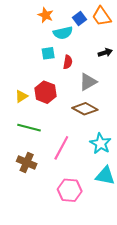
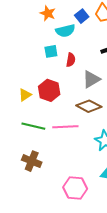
pink line: (61, 148) -> (65, 127), moved, turned 60

